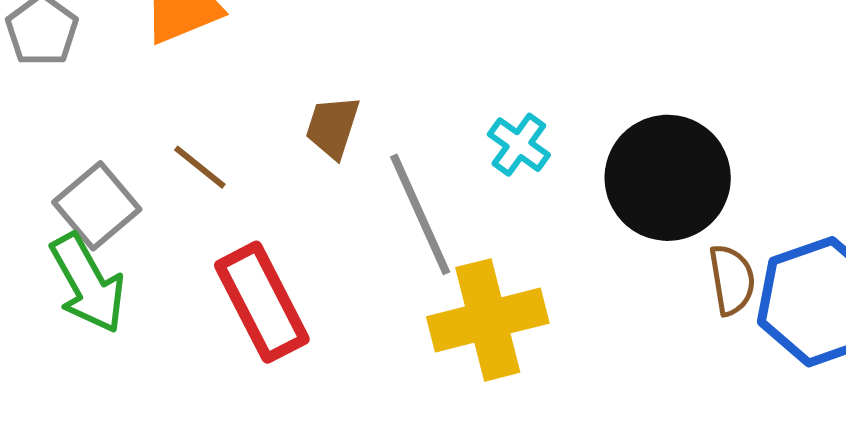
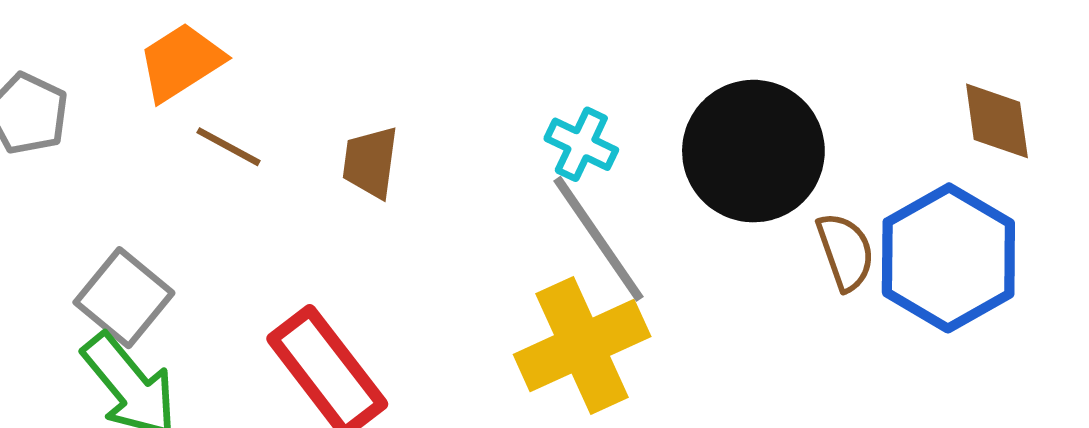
brown line: (200, 167) -> (229, 147), moved
gray line: (420, 214) -> (599, 239), moved

